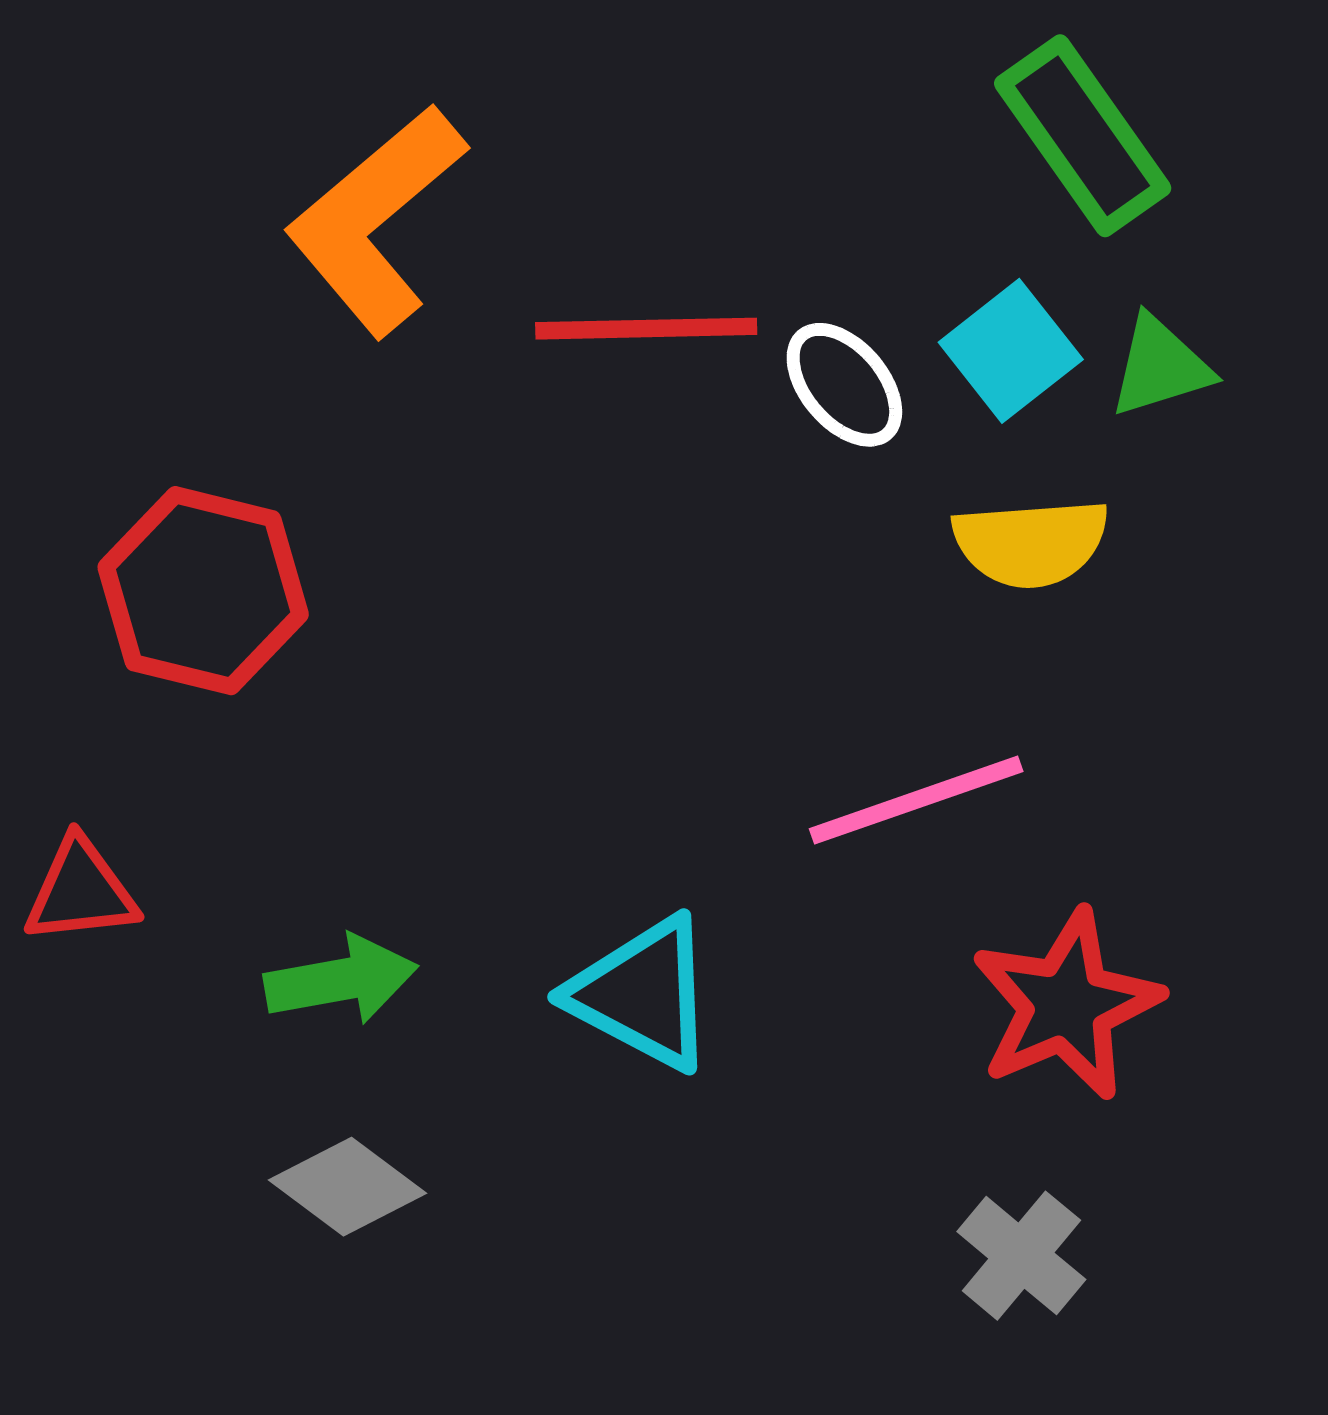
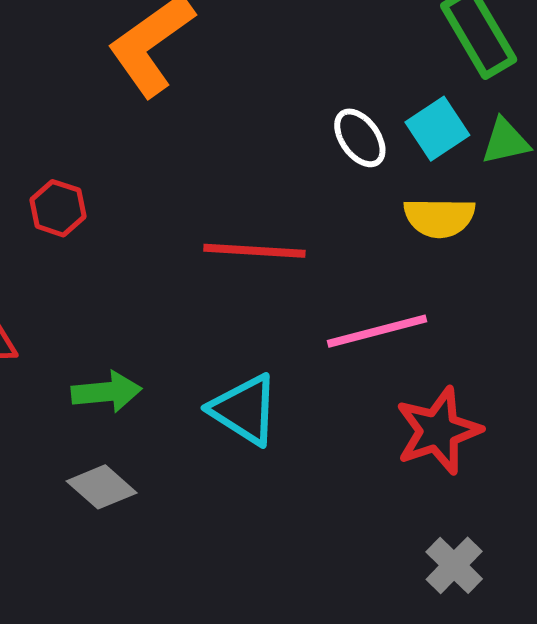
red line: (646, 329) -> (254, 251), moved
red hexagon: (203, 591) -> (58, 208), size x0.6
gray cross: (1021, 1256) -> (454, 565), moved

